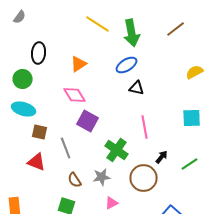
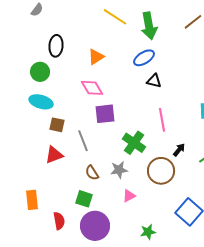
purple square: (88, 121) -> (105, 114), turned -35
red triangle: (37, 162) -> (54, 155), turned -42

